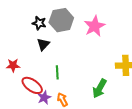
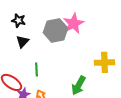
gray hexagon: (61, 20) -> (56, 30), moved

